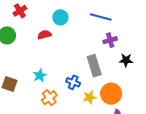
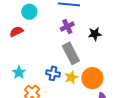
purple cross: (110, 40) -> (67, 27), moved
black star: (126, 60) -> (95, 34), moved
yellow star: (90, 97) -> (71, 77), moved

